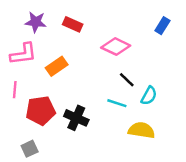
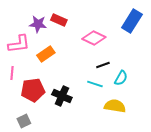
purple star: (36, 22) -> (38, 24), moved
blue rectangle: (162, 26) -> (132, 21), size x1.6
black line: (127, 80) -> (103, 65), turned -64

